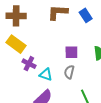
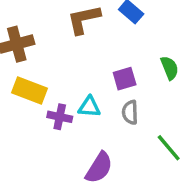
cyan triangle: (46, 74) -> (89, 107), moved

